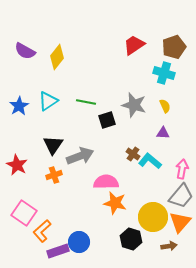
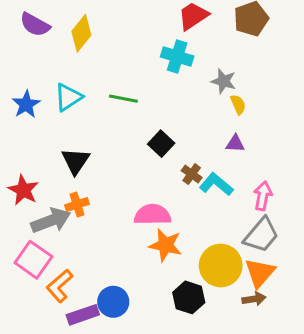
cyan cross: (164, 73) -> (177, 57), moved
gray star: (134, 105) -> (224, 81), moved, size x0.7
black square: (107, 120) -> (161, 144), moved, turned -30
gray arrow: (80, 156) -> (51, 221), moved
brown arrow: (169, 246) -> (254, 299), moved

